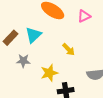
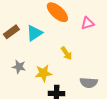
gray star: (23, 61) -> (19, 67), moved

